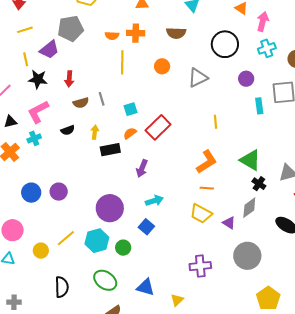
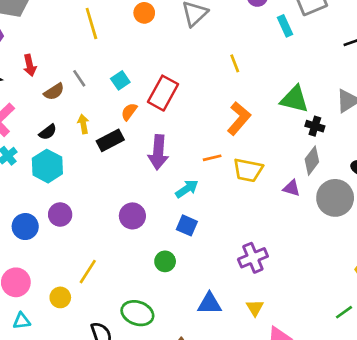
purple arrow: (142, 168) -> (158, 152), size x1.4
orange line: (207, 188) -> (212, 158), moved
purple circle: (110, 208) -> (132, 216), size x0.7
yellow trapezoid: (201, 214) -> (248, 170), moved
cyan hexagon: (97, 241) -> (47, 166), moved
gray circle: (247, 256) -> (335, 198), moved
purple cross: (200, 266) -> (253, 258), moved
green ellipse: (105, 280) -> (137, 313), moved

